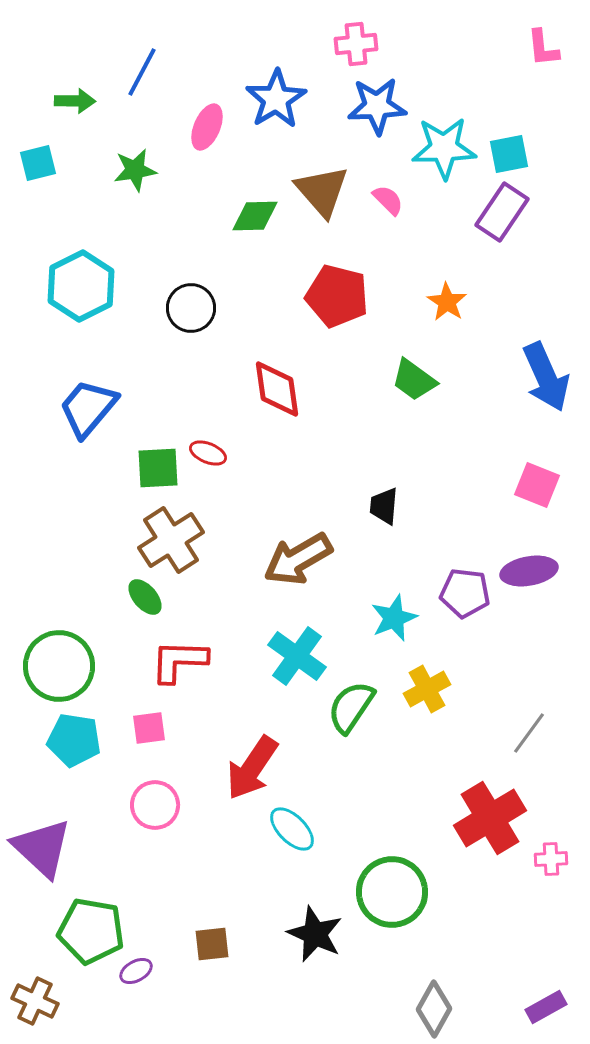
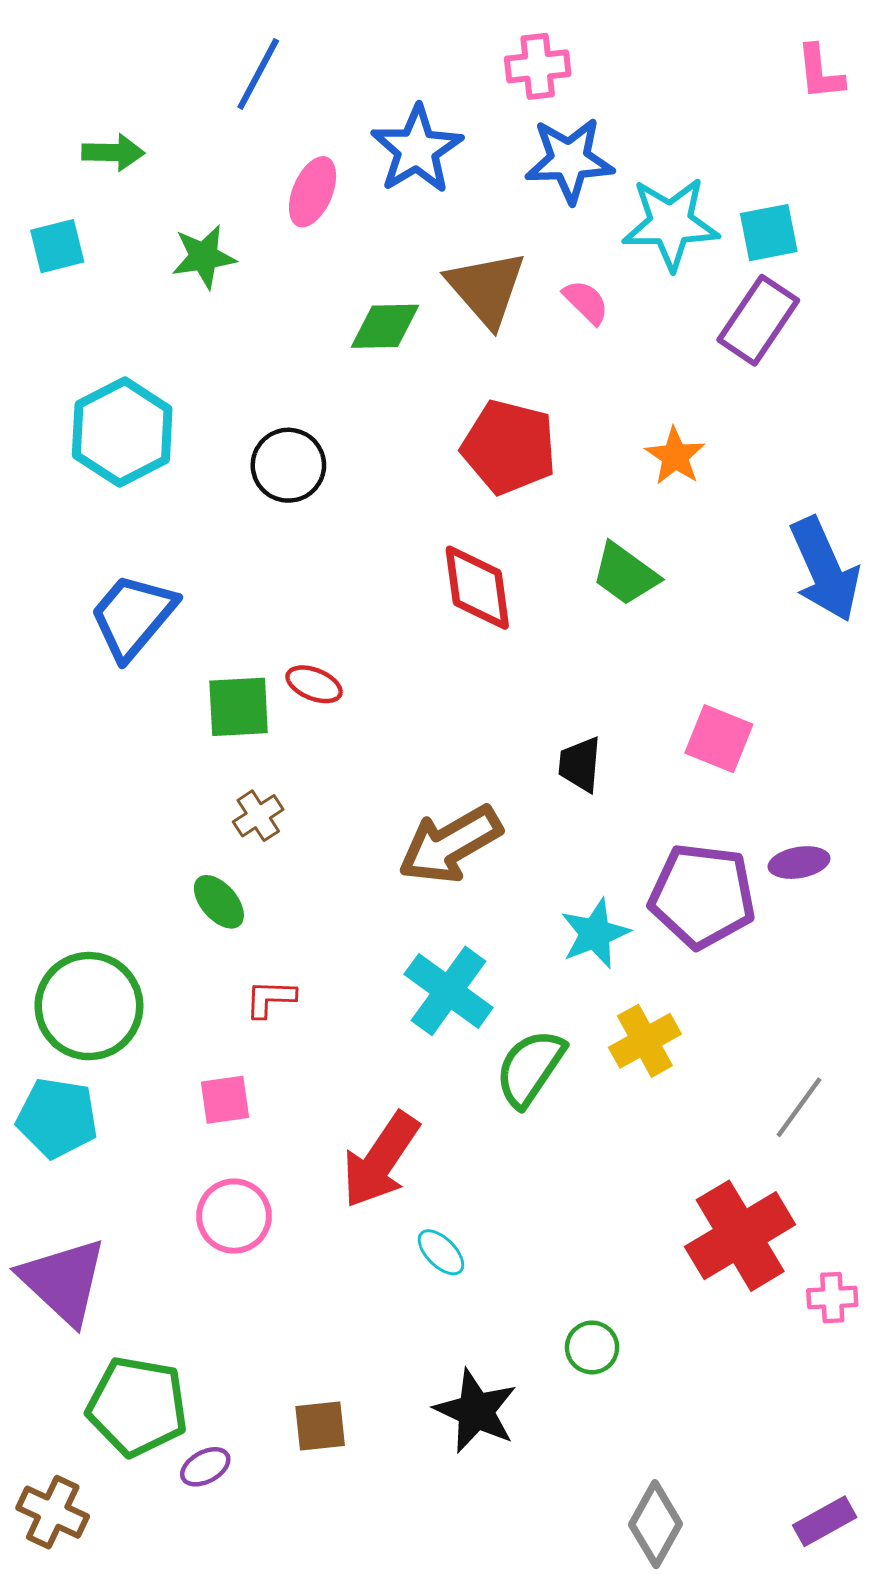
blue line: (142, 72) -> (258, 74), moved
red diamond: (277, 389) -> (477, 588), moved
pink square: (537, 485) -> (719, 739), moved
brown cross: (171, 540) -> (258, 816), size x0.5
purple ellipse: (529, 571) -> (799, 863), size x0.7
purple pentagon: (465, 593) -> (702, 896), size x1.4
red L-shape: (179, 661) -> (270, 998), size x0.6
cyan pentagon: (74, 740) -> (57, 1118), moved
cyan ellipse: (292, 829) -> (441, 1252), size x0.7
green circle: (392, 892) -> (592, 1347), size x0.5

